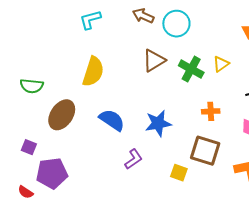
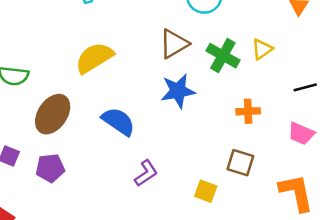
yellow semicircle: (93, 72) -> (94, 58), turned -140
blue star: (158, 123) -> (178, 91), moved
brown square: (205, 151) -> (240, 163), size x0.7
purple pentagon: (52, 173) -> (50, 168), moved, size x0.7

